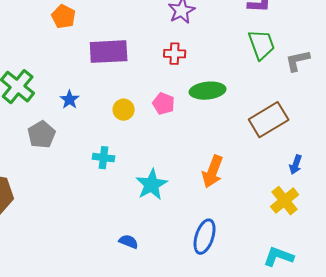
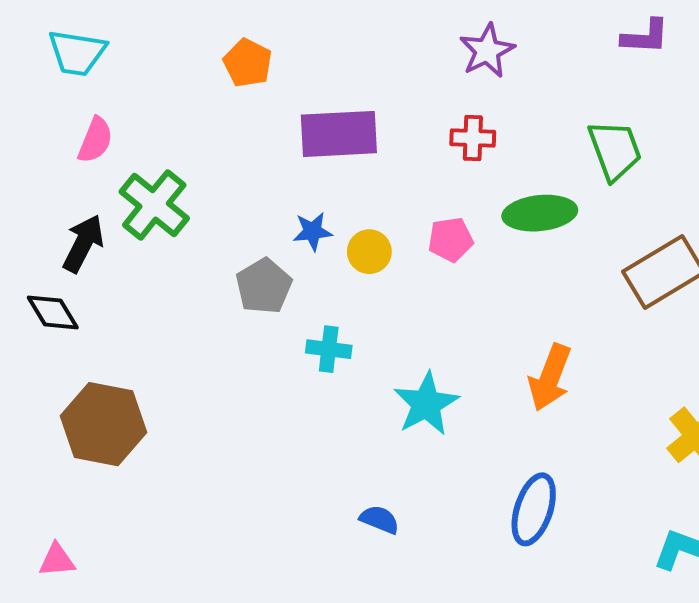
green trapezoid: (262, 45) -> (615, 150), moved
blue star: (70, 100) -> (313, 231), moved, turned 30
pink pentagon: (164, 104) -> (450, 239), turned -30
gray pentagon: (42, 135) -> (264, 286), moved

